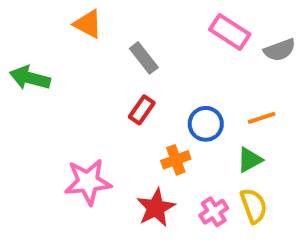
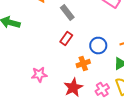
pink star: (88, 182) -> (39, 74), size x0.7

